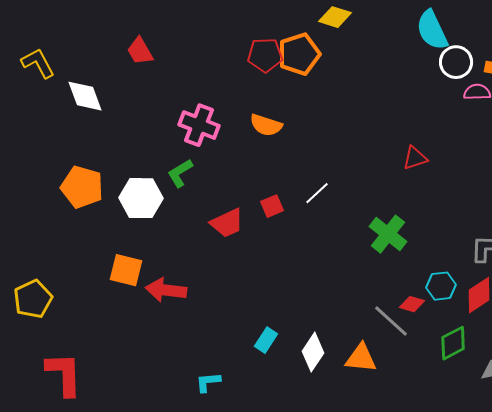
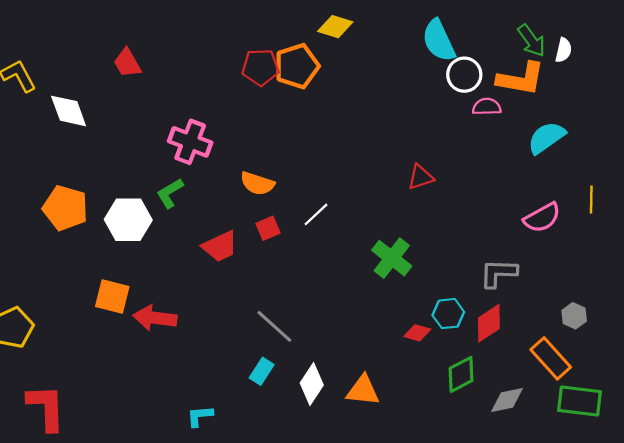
orange semicircle: (266, 125) -> (257, 183), moved
gray line: (391, 321) -> (274, 326), moved

